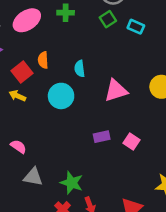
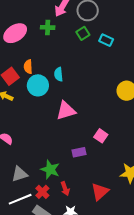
pink triangle: (116, 91) -> (66, 111), moved
cyan circle: (61, 96) -> (38, 85), moved
purple rectangle: (102, 137) -> (79, 152), moved
gray triangle: (33, 177) -> (20, 174), moved, turned -30

